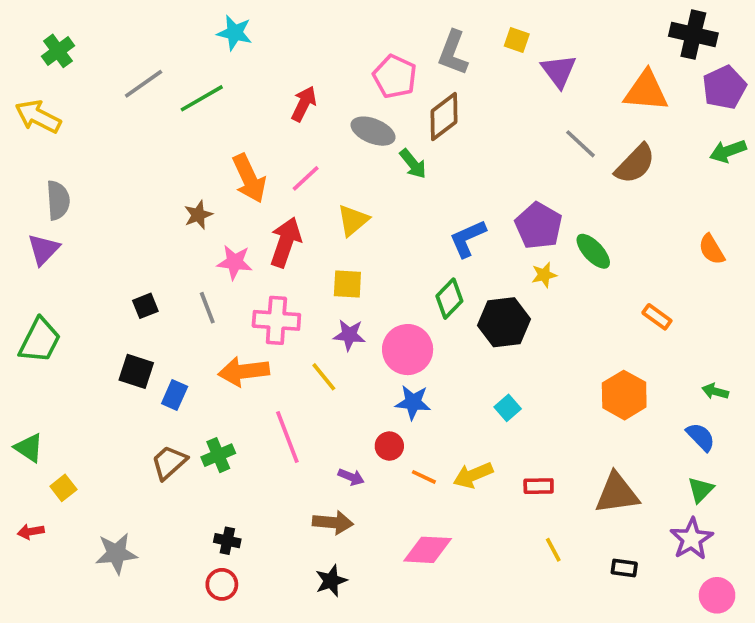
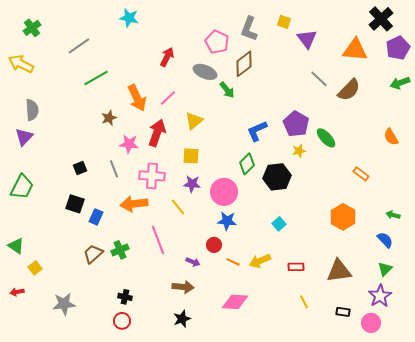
black cross: (693, 35) -> (381, 19), turned 35
green line: (202, 98) -> (96, 78), moved
pink circle: (717, 595) -> (371, 323), moved

